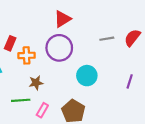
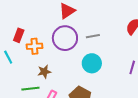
gray line: (107, 39) -> (93, 36), moved

